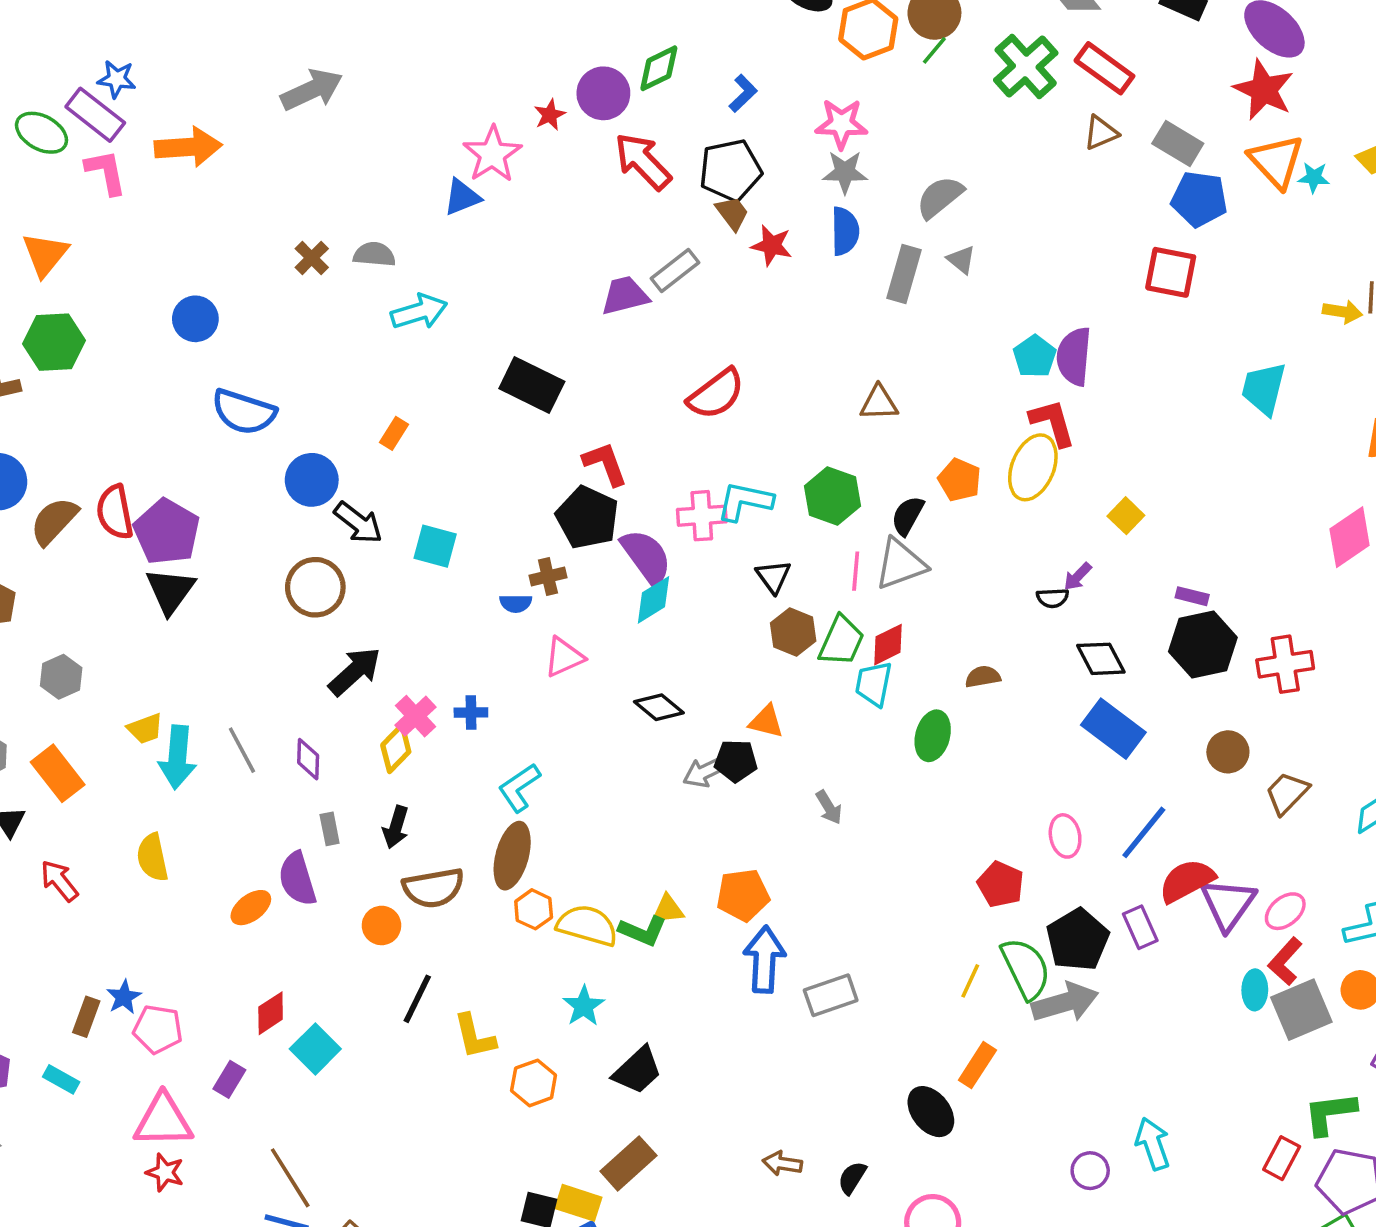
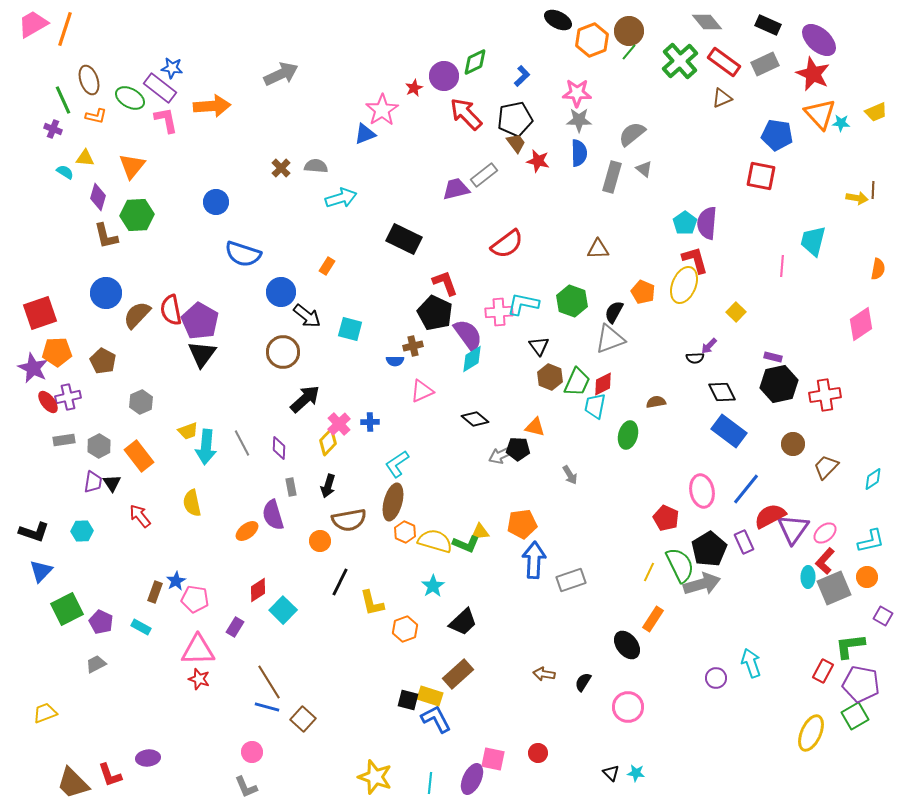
gray rectangle: (1178, 143) -> (765, 64), moved, turned -56
pink line: (856, 571) -> (782, 266), moved
pink ellipse: (1065, 836) -> (702, 491), size x1.4

